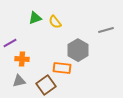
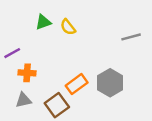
gray hexagon: (78, 50) -> (110, 83), moved
orange rectangle: (62, 68) -> (77, 84), turned -42

